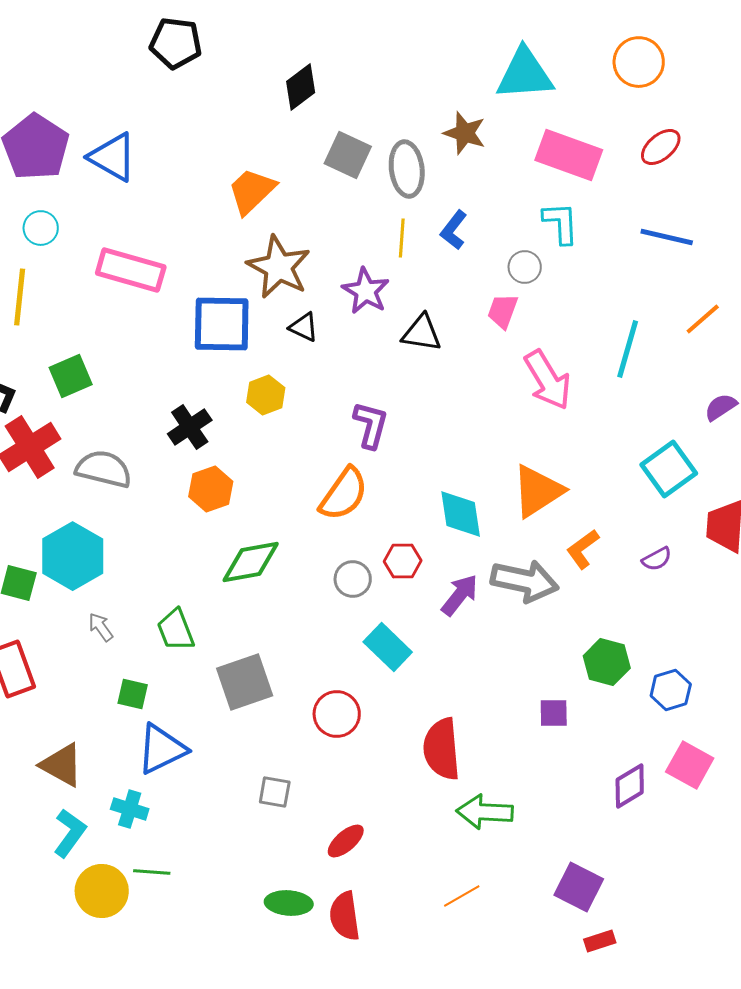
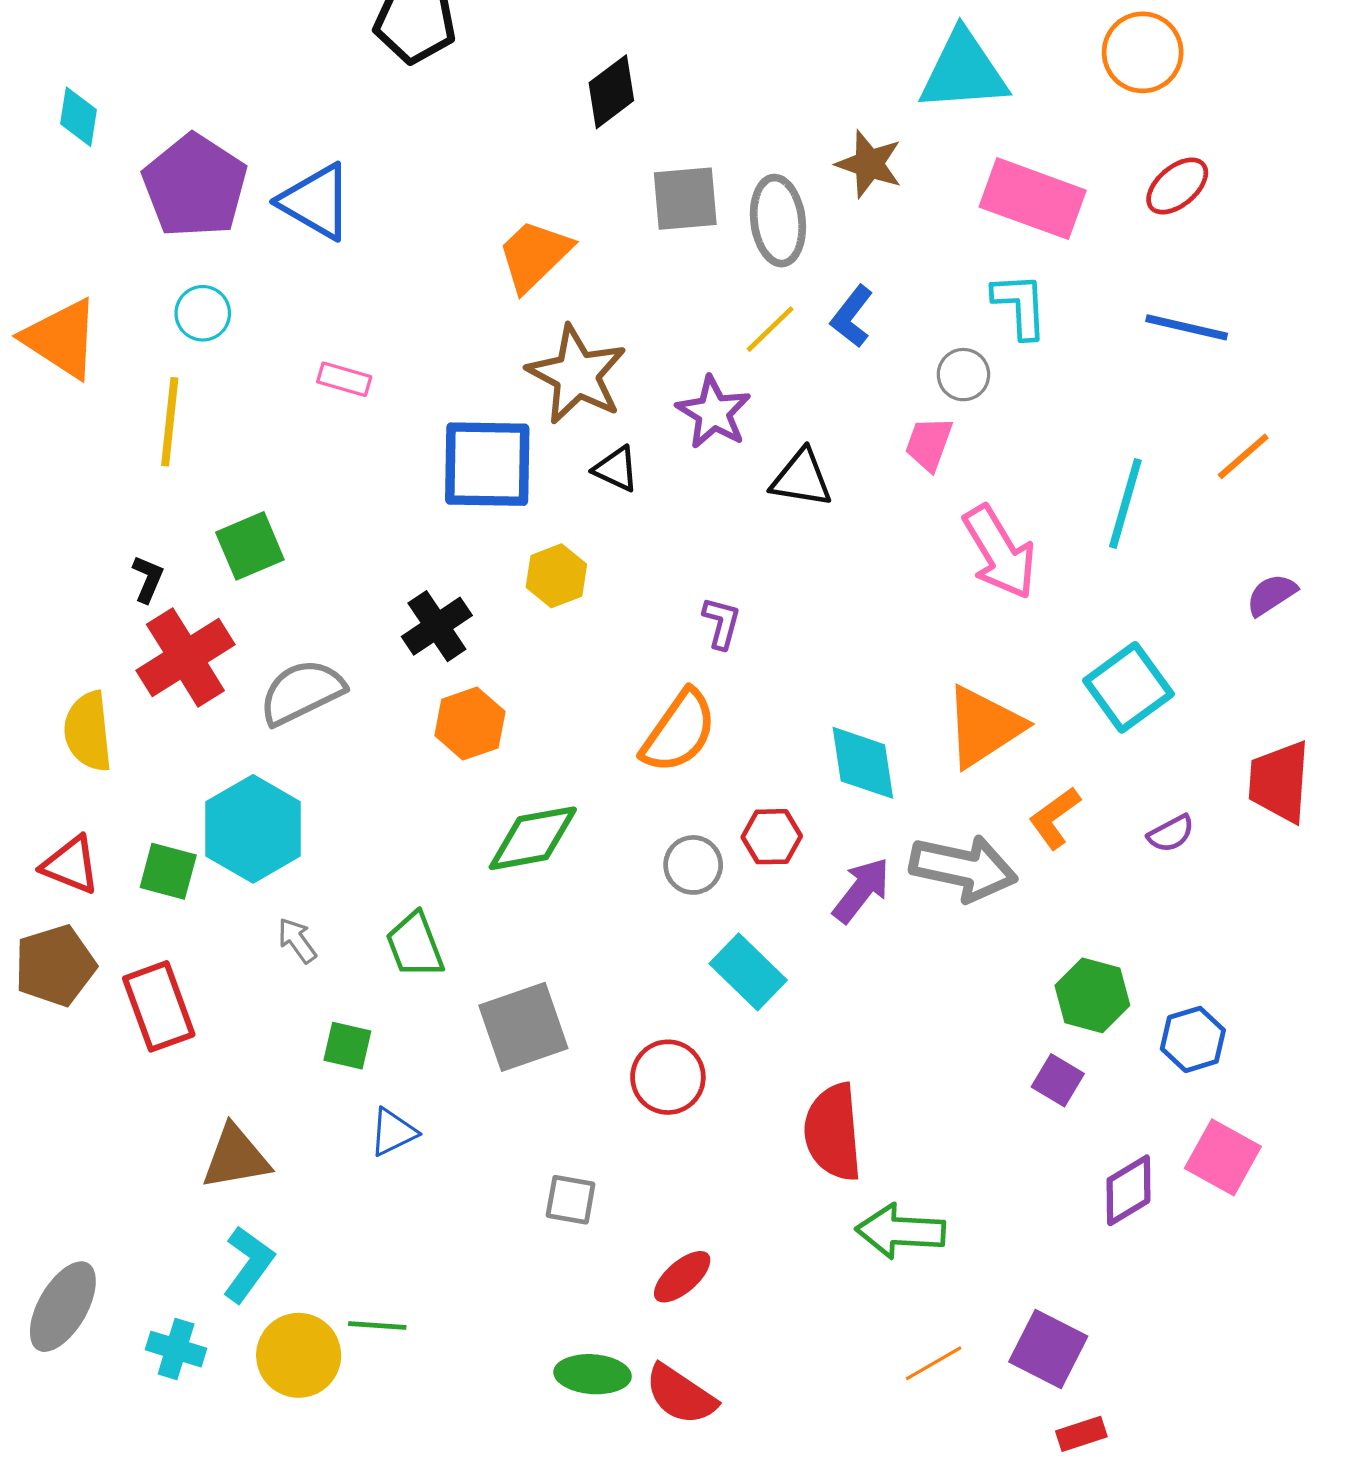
gray square: (348, 155) -> (685, 199), turned -30
yellow line: (402, 238) -> (770, 329), turned 42
pink rectangle: (131, 270) -> (344, 379), size x0.5
purple L-shape: (371, 425) -> (721, 623), size x0.7
gray semicircle: (104, 469) -> (302, 692), turned -40
cyan square: (669, 469) -> (1128, 687), moved
purple square: (554, 713) -> (1058, 1080), moved, turned 32
blue triangle: (162, 749) -> (393, 1132), size x0.6
brown triangle: (62, 765) -> (236, 1157), turned -39
cyan cross: (130, 809) -> (176, 1349), moved
orange line: (462, 896) -> (934, 1363), moved
red semicircle: (345, 916) -> (681, 1395), turned -48

